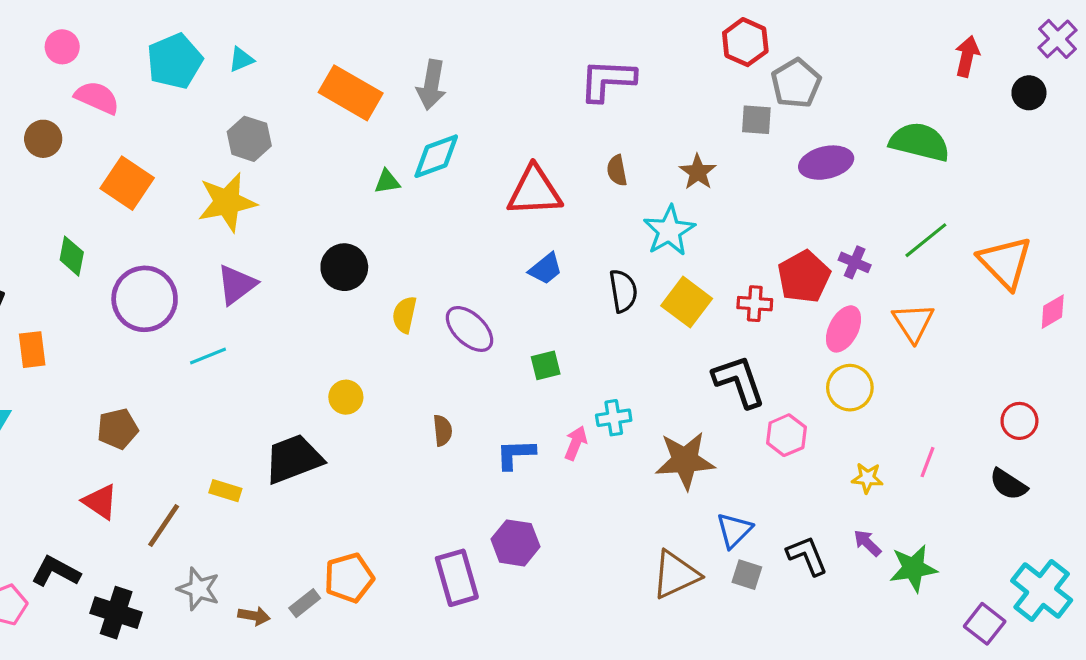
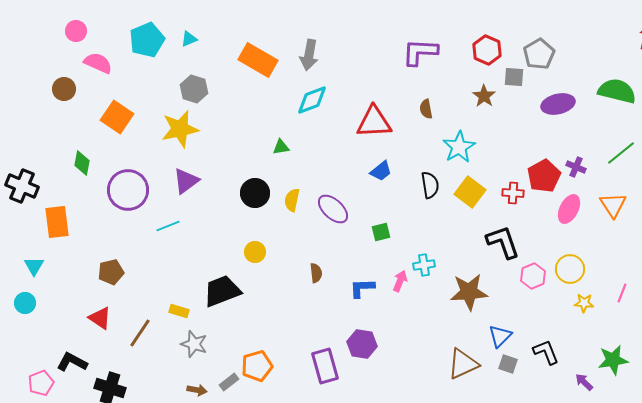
red hexagon: (745, 42) -> (487, 50), moved
brown star: (698, 172) -> (484, 96), moved
green triangle: (387, 182) -> (281, 147), moved
black circle: (344, 267) -> (255, 193), moved
orange rectangle: (32, 350) -> (57, 222), size x1.4
yellow circle: (850, 388) -> (570, 269), moved
purple arrow: (867, 543) -> (584, 382), moved
gray star: (198, 589) -> (194, 344), moved

